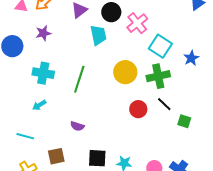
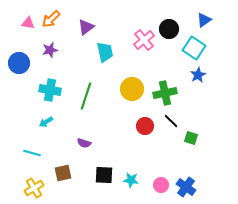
black circle: (111, 12) -> (169, 29), moved
cyan square: (160, 46) -> (194, 48), moved

